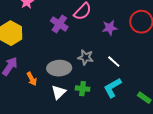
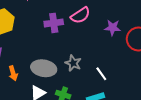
purple cross: (59, 24) -> (54, 23), turned 36
purple star: (110, 28) -> (113, 28), moved

